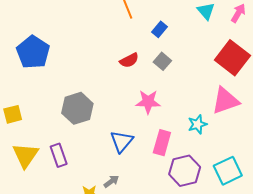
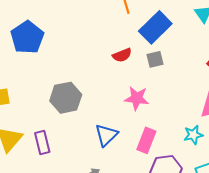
blue rectangle: (159, 29) -> (155, 27), size x2.0
gray square: (162, 61) -> (155, 59), turned 30
cyan star: (197, 124) -> (193, 135), moved

